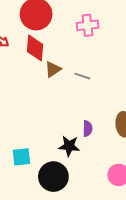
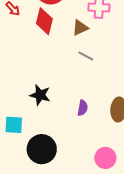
brown triangle: (53, 69) -> (80, 28), moved
black star: (69, 146) -> (40, 95), moved

